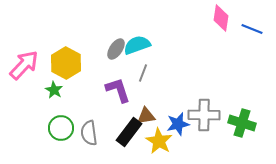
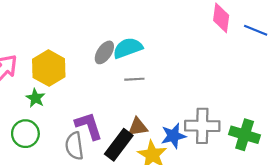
gray line: (143, 73) -> (134, 79), turned 66
purple L-shape: (118, 90) -> (89, 126), moved
green circle: (61, 128) -> (25, 134), moved

